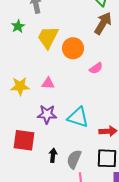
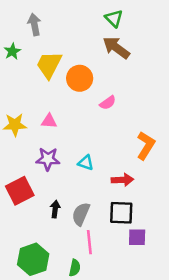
brown arrow: (103, 23) -> (116, 48), turned -85
cyan triangle: (78, 117) -> (86, 163), size x0.6
red square: (24, 140) -> (20, 191), turned -35

